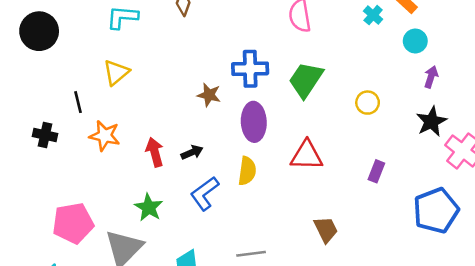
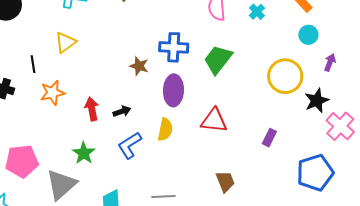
cyan cross: (373, 15) -> (257, 12), moved
purple arrow: (431, 77) -> (330, 62), moved
yellow circle: (368, 103) -> (285, 76), moved, size x1.8
orange star: (105, 136) -> (53, 93), turned -30

